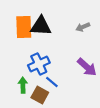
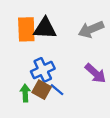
gray arrow: (83, 27) -> (91, 29), size x1.6
brown square: (40, 95) -> (42, 90), moved

